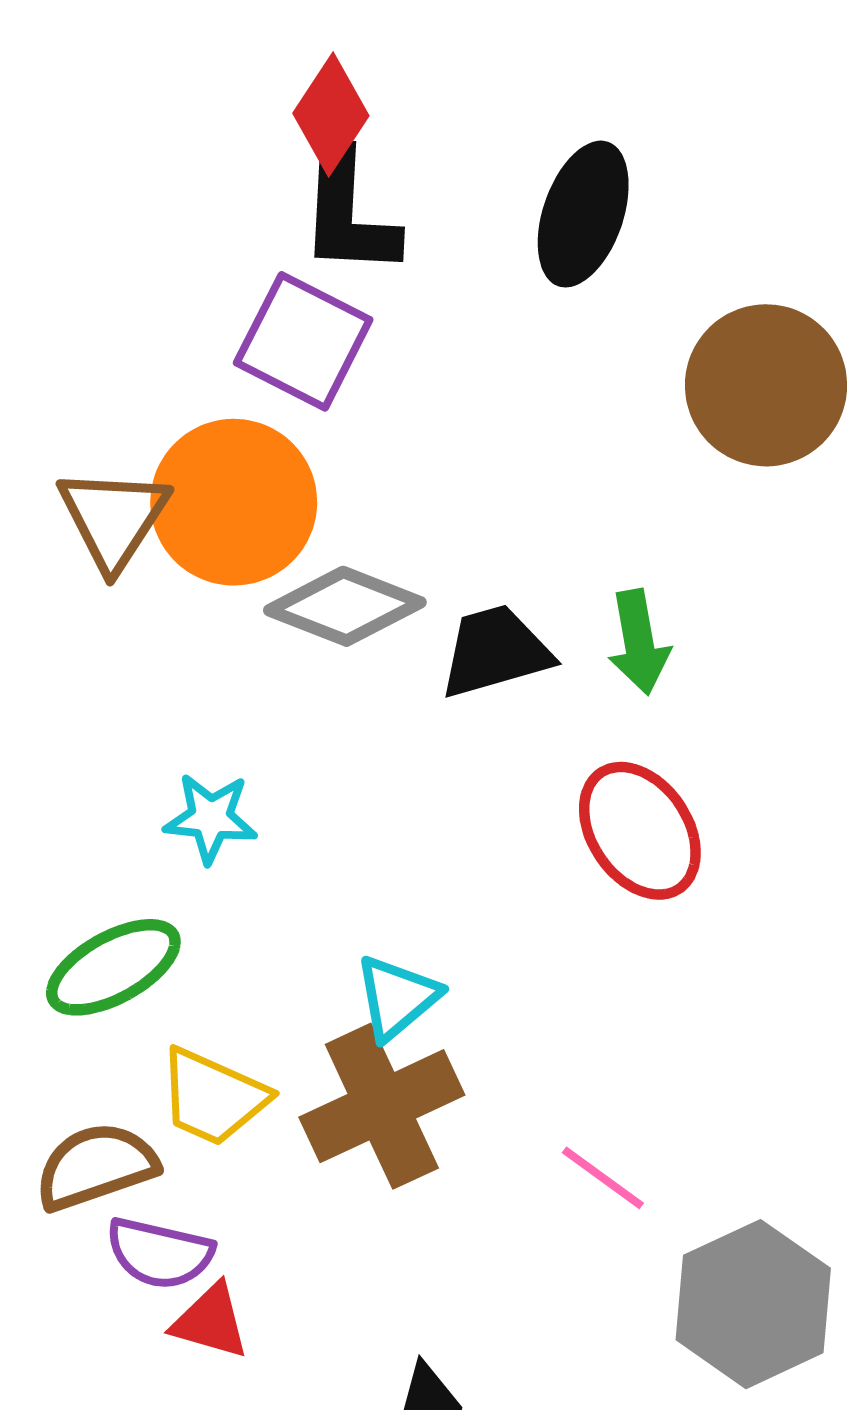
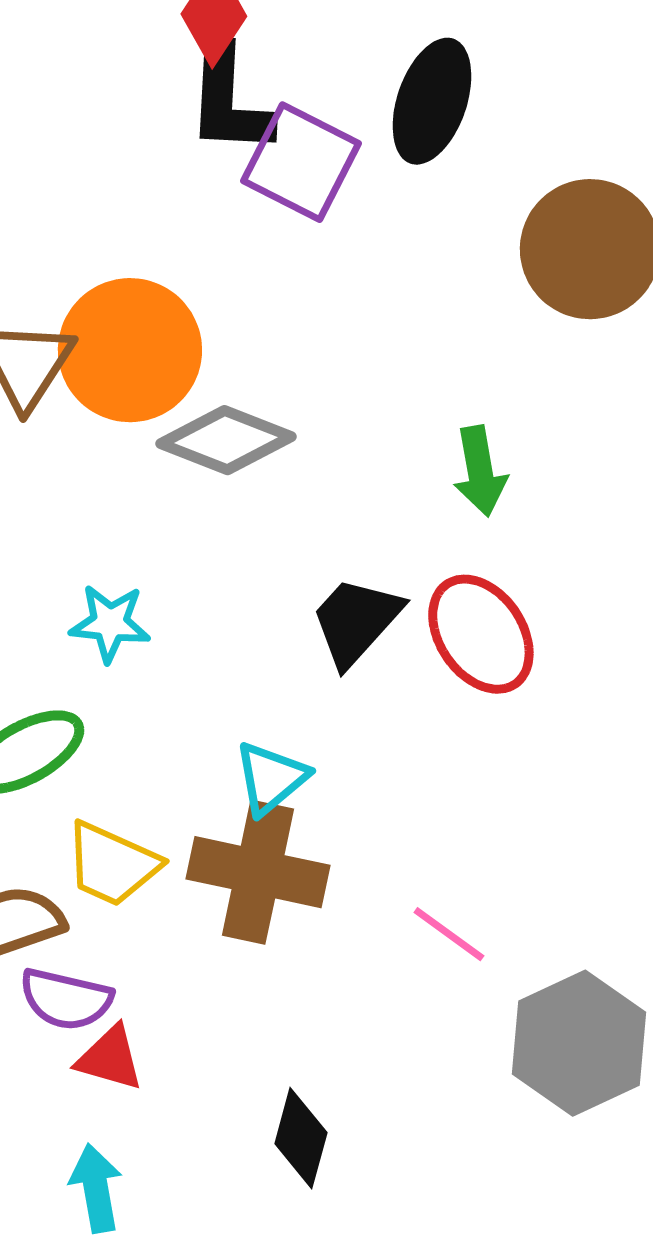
purple square: (303, 341) -> (301, 162), moved
black trapezoid: (495, 651) -> (356, 621), moved, turned -32
brown cross: (382, 1106) -> (258, 872), turned 37

